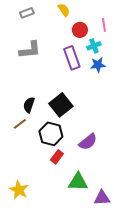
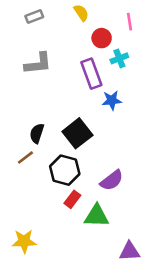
pink line: (104, 25) -> (130, 22), moved
blue star: (98, 65) -> (112, 100), moved
green triangle: (78, 182) -> (96, 216), moved
yellow star: (19, 190) -> (24, 241), turned -30

